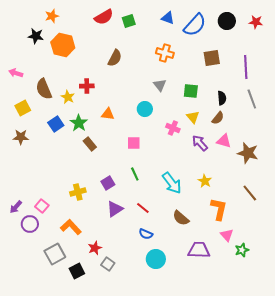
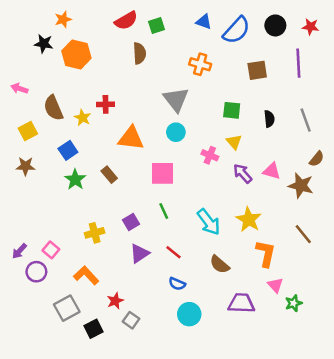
brown semicircle: (115, 58) -> (139, 53), moved, turned -30
purple line: (246, 67) -> (298, 63), moved
gray triangle: (160, 85) -> (176, 99), moved, size x1.6
orange triangle: (108, 114) -> (131, 138), size x1.6
brown semicircle: (218, 118) -> (317, 159), moved
green star: (79, 123) -> (75, 180), moved
pink square: (134, 143) -> (163, 173), size x1.5
yellow star: (205, 181) -> (249, 220), size x1.5

